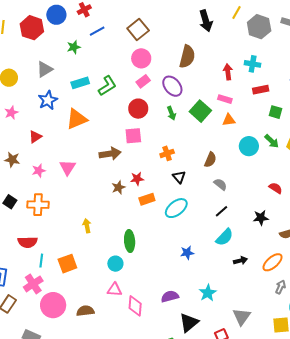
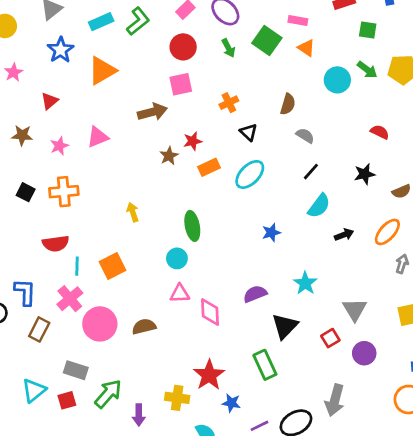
orange triangle: (229, 120) -> (306, 48), turned 48
pink triangle: (68, 167) -> (98, 137), turned 42

